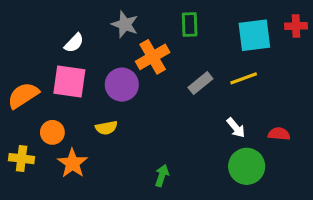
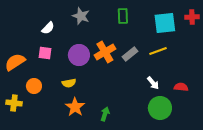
orange cross: (153, 57) -> (105, 52), moved
pink square: (69, 82) -> (45, 53), size x0.6
orange star: (72, 163) -> (75, 107), moved

